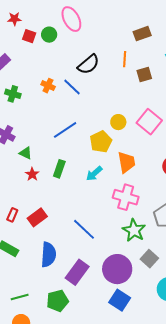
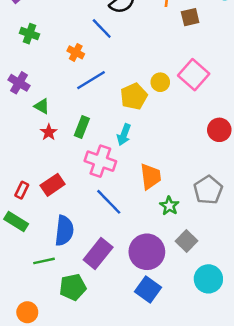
orange cross: (48, 86) -> (76, 52), moved
yellow circle: (118, 122) -> (160, 82), moved
orange trapezoid: (126, 162) -> (151, 177), moved
cyan arrow: (94, 174) -> (124, 135), turned -30
pink cross: (126, 197) -> (100, 161), moved
red rectangle: (12, 215) -> (22, 190), moved
green star: (134, 230) -> (169, 206), size x0.7
green line: (20, 297) -> (44, 261), moved

